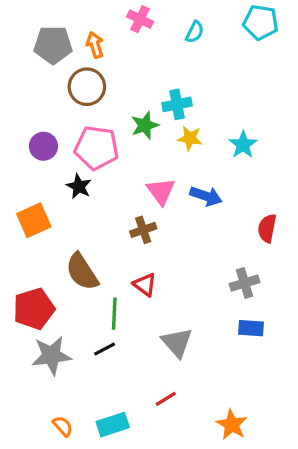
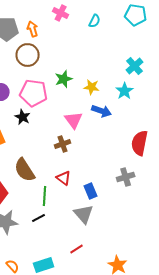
cyan cross: (177, 104) -> (135, 66), moved, turned -30
blue arrow: (206, 196) -> (102, 111), moved
red semicircle: (267, 228) -> (140, 143), size x1.4
blue rectangle: (251, 328) -> (91, 191), moved, turned 63

